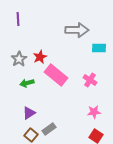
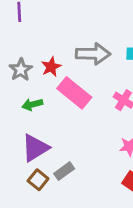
gray arrow: (77, 30) -> (93, 54), moved
purple triangle: (29, 113) -> (35, 148), size x1.5

